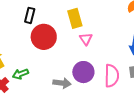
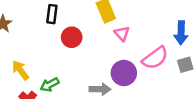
red circle: (44, 37) -> (72, 37), size x0.7
pink semicircle: (112, 76) -> (155, 58), moved, turned 60

